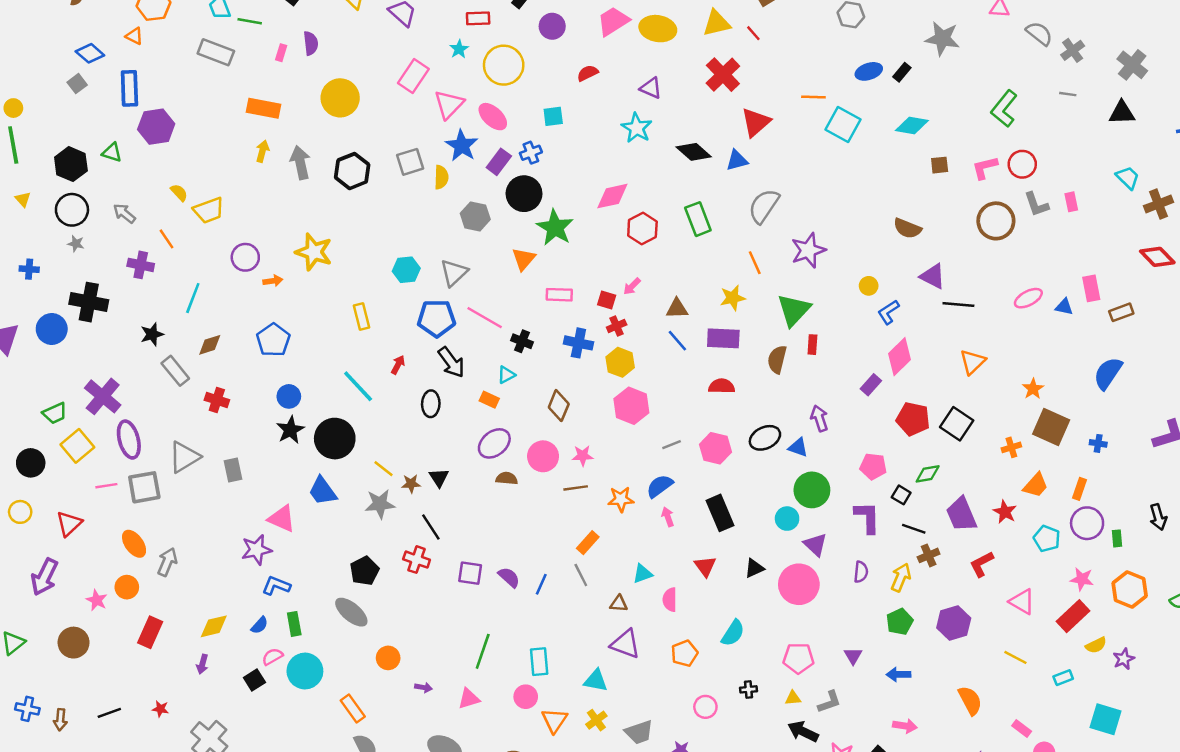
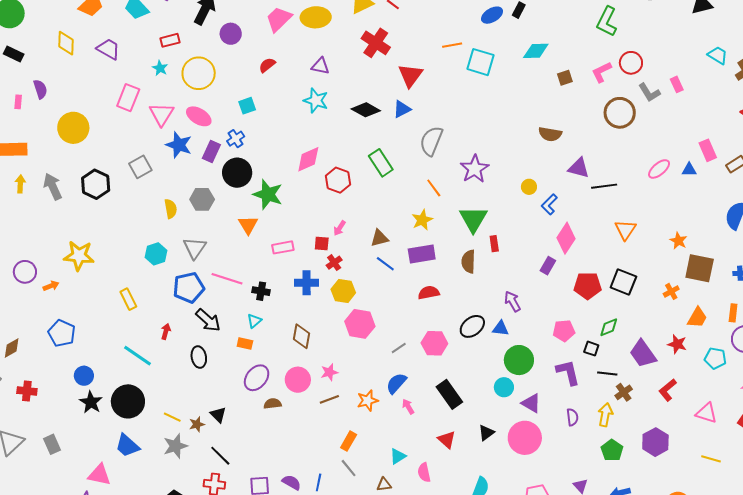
yellow semicircle: (441, 177) -> (171, 209), moved

